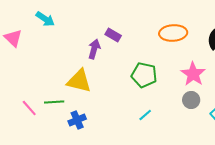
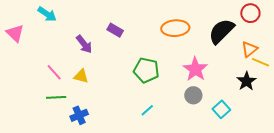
purple arrow: (94, 49) -> (84, 44), moved, turned 126
yellow triangle: (79, 81) -> (81, 76), size x0.6
pink line: (29, 108) -> (54, 72), moved

